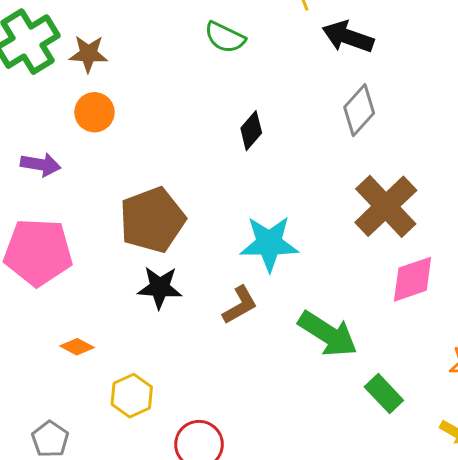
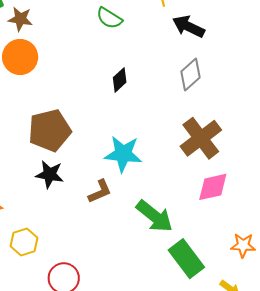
orange circle: (94, 112) -> (20, 57), size x1.4
green rectangle: (384, 394) -> (186, 259), size x1.5

